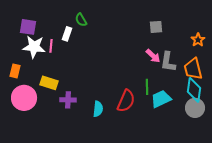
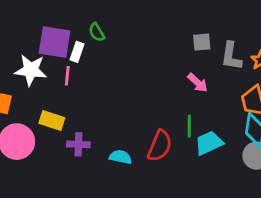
purple square: (28, 27) -> (55, 42), moved, size x1.4
pink line: (51, 46) -> (67, 76), moved
gray L-shape: (168, 62) -> (231, 56), moved
cyan semicircle: (98, 109) -> (120, 157), turned -84

